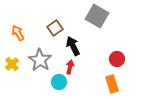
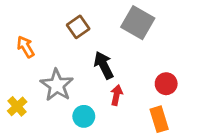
brown square: (55, 28) -> (78, 27), moved
yellow cross: (12, 64) -> (17, 106), moved
red arrow: (70, 67) -> (116, 95), moved

